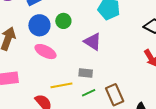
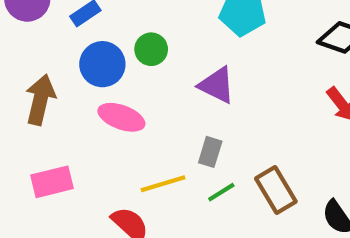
gray rectangle: (86, 73) -> (210, 152), turned -72

